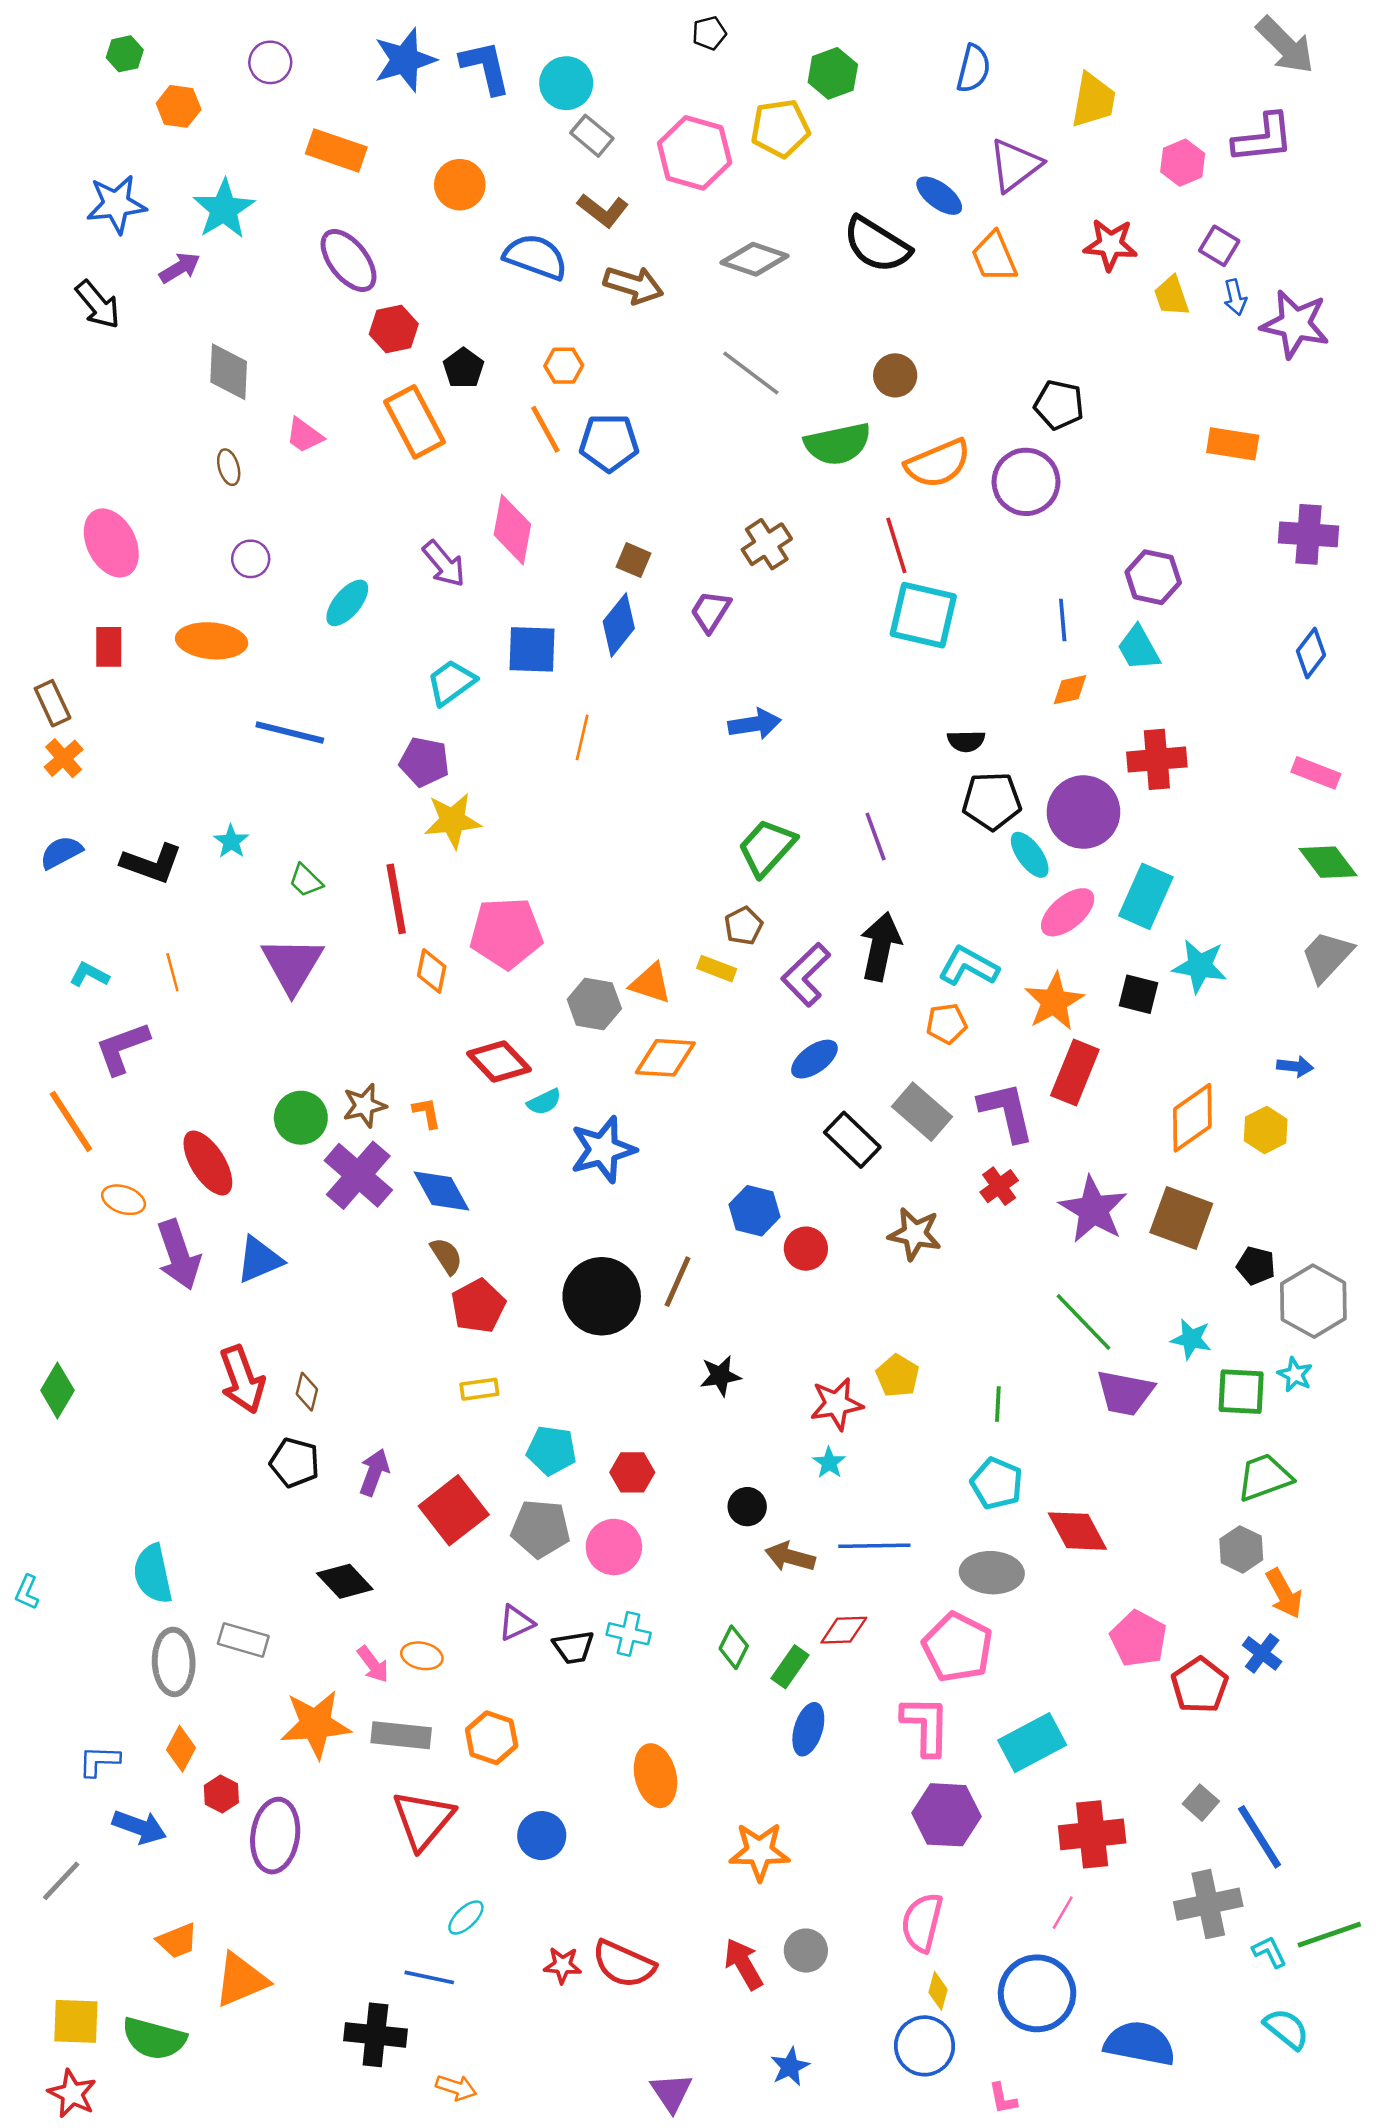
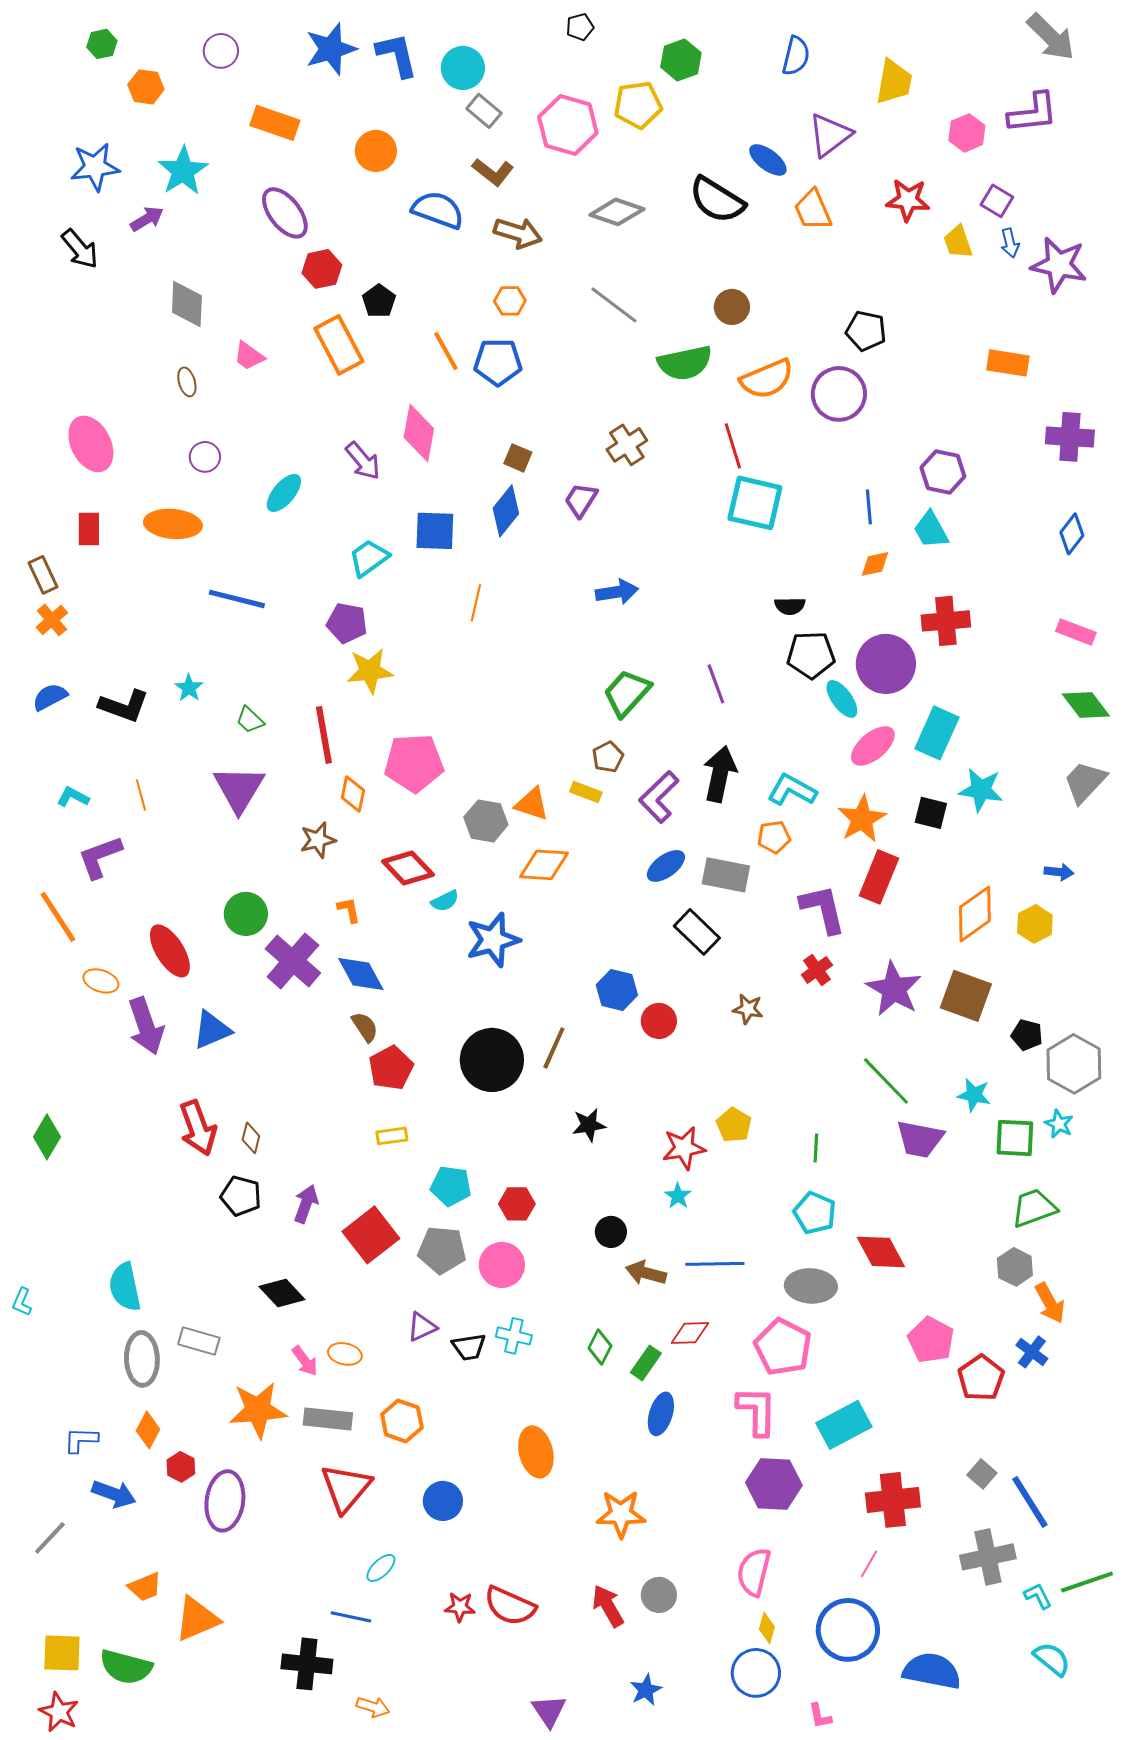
orange hexagon: (564, 366) -> (510, 301), moved
brown star: (364, 1106) -> (318, 840), moved
gray rectangle: (922, 1112) -> (726, 875), moved, turned -30
brown star: (915, 1234) -> (748, 1009), size x0.7

